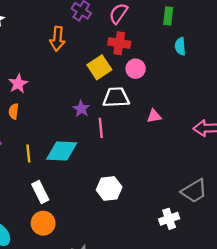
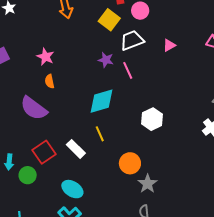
yellow line: (28, 154) -> (100, 134), moved
white rectangle: (40, 192) -> (76, 149), moved
orange circle: (43, 223) -> (130, 163), moved

